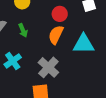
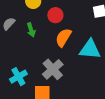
red circle: (60, 14) -> (55, 15), moved
cyan cross: (13, 61) -> (18, 77), moved

